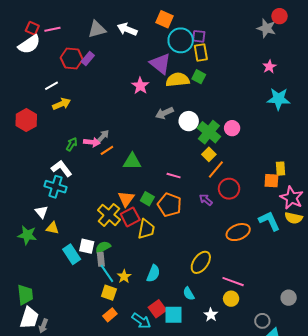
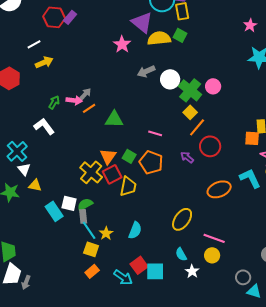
cyan cross: (55, 187) -> (17, 151), moved, turned 30
cyan semicircle: (189, 294) -> (181, 254), moved

